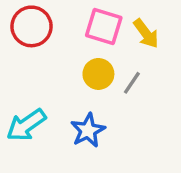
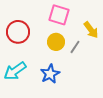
red circle: (31, 26) -> (18, 32), moved
yellow arrow: (146, 33) -> (91, 30), moved

